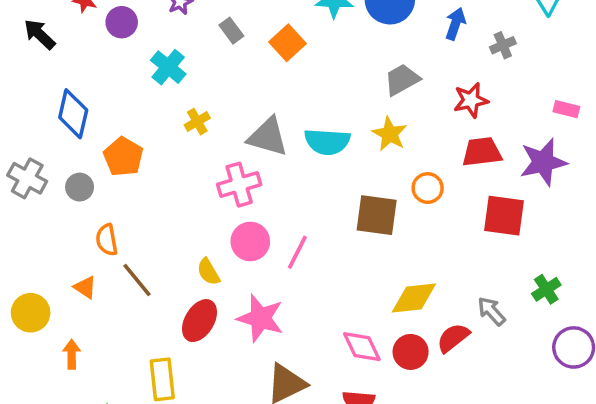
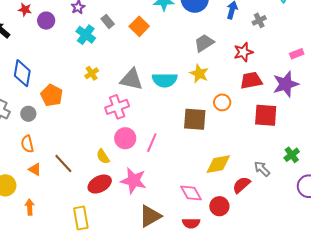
cyan cross: (168, 67) -> (86, 35), moved
pink rectangle: (566, 109) -> (297, 54), turned -32
orange semicircle: (107, 240) -> (27, 144), moved
red ellipse: (199, 321) -> (100, 184), turned 35
red circle: (411, 352) -> (219, 206), moved

